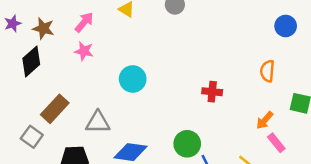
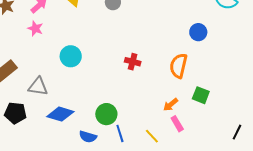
orange semicircle: (267, 71) -> (179, 66), size x1.4
red cross: (212, 92) -> (133, 62), moved

